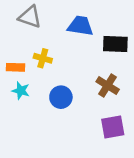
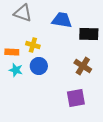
blue circle: (61, 97) -> (39, 66), moved
purple square: (113, 127) -> (76, 98), moved

